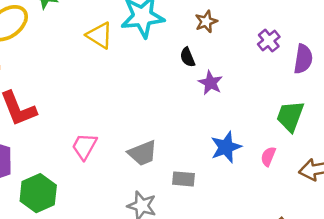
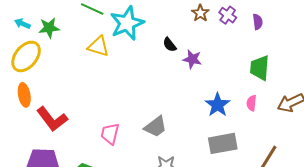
brown star: (206, 22) -> (200, 13), moved
purple semicircle: (303, 59) -> (258, 22), size x0.7
gray rectangle: (183, 179) -> (223, 143), moved, size x1.6

